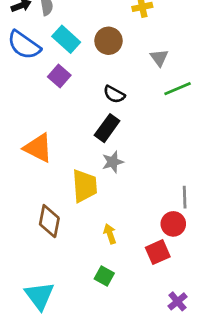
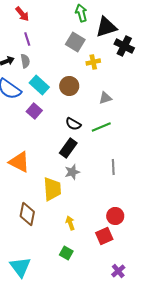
gray triangle: (159, 58) -> (105, 98), turned 48
green line: (178, 89) -> (101, 127), moved
gray line: (185, 197) -> (113, 167), moved

